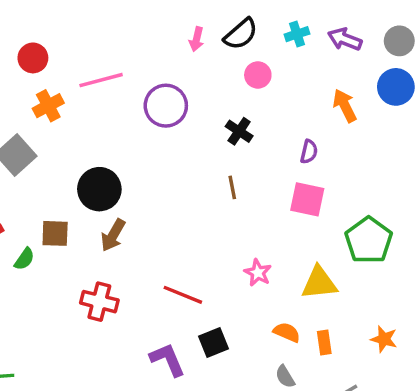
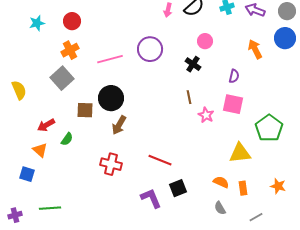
pink circle: (258, 75) -> (205, 41), moved
pink line: (101, 80) -> (110, 59), moved
orange cross: (48, 106) -> (70, 50), moved
brown square: (55, 233) -> (85, 110), moved
pink star: (258, 273) -> (206, 115), moved

